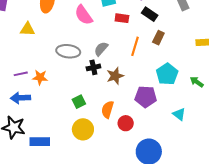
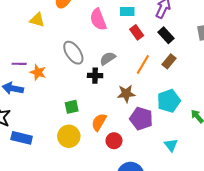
red rectangle: (122, 18) -> (137, 32), turned 32
gray ellipse: (68, 51) -> (73, 53), turned 35
brown star: (115, 76) -> (126, 94), moved

